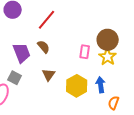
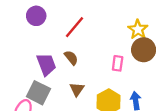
yellow star: (108, 57) -> (138, 29), moved
gray square: (15, 78) -> (38, 93), size x1.5

